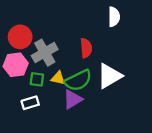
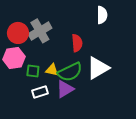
gray cross: (45, 53) -> (40, 31), moved
white rectangle: (30, 103) -> (40, 92), moved

